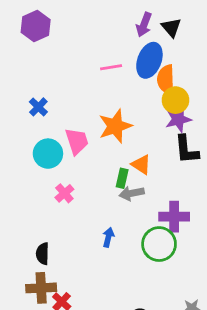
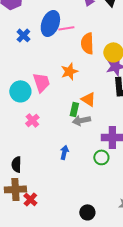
blue ellipse: (149, 60) -> (50, 23), moved
orange semicircle: (166, 80) -> (87, 43), moved
blue cross: (38, 107) -> (23, 35), moved
orange star: (115, 126) -> (69, 71), size x0.7
green circle: (159, 244) -> (101, 157), size x0.6

